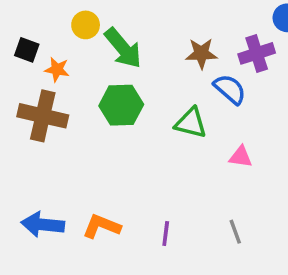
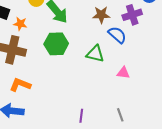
orange L-shape: (102, 226) -> (20, 85), moved

